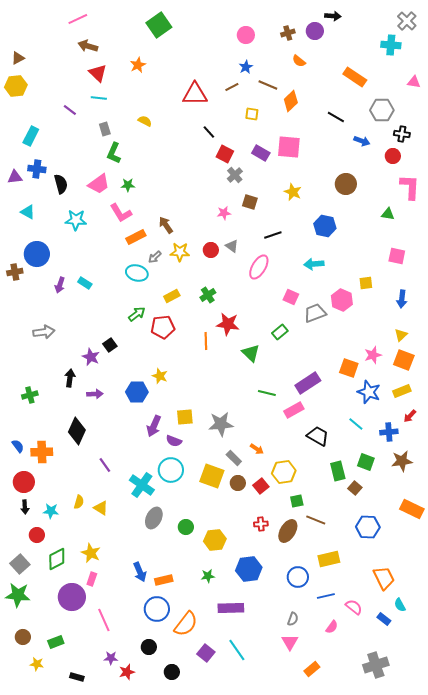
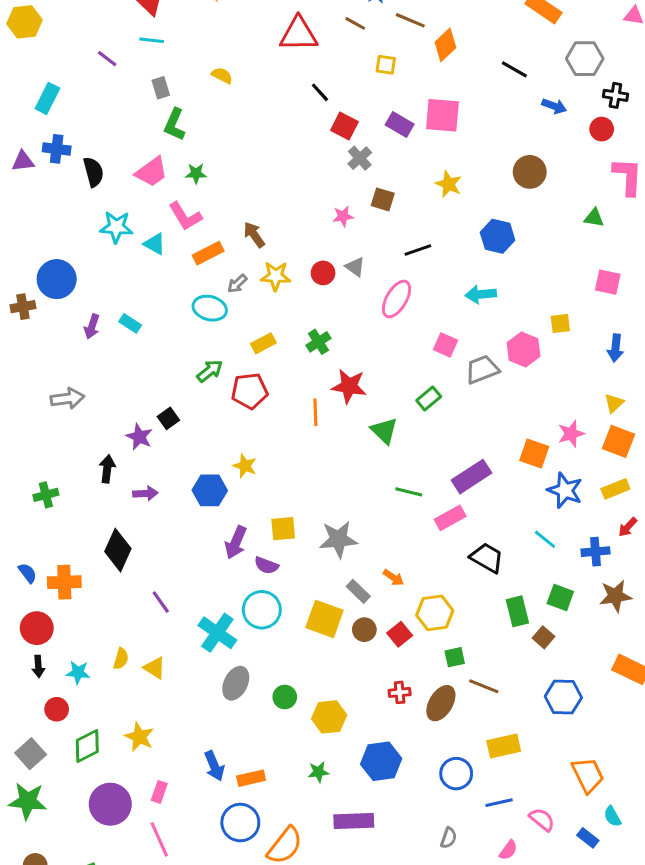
brown line: (232, 87) -> (355, 23), turned 56
cyan triangle: (28, 212) -> (155, 244), moved
pink rectangle: (92, 579) -> (159, 792), moved

